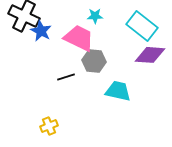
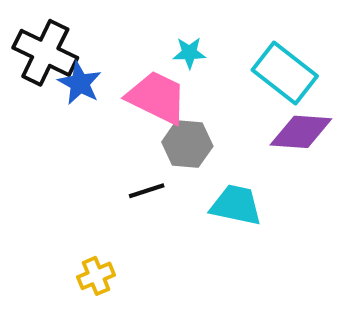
black line: (66, 77) -> (147, 191), moved

